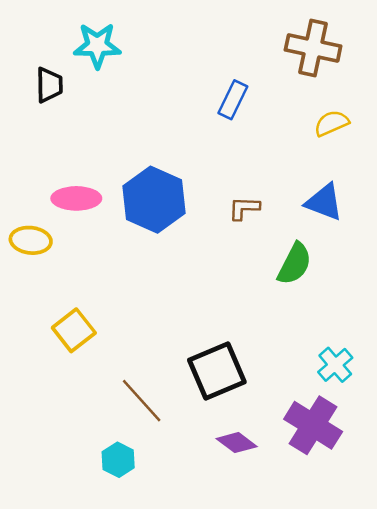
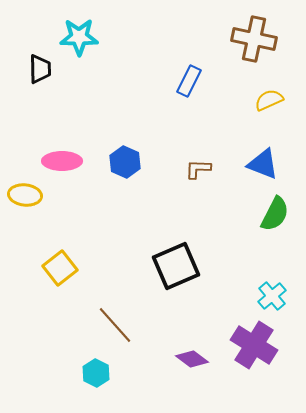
blue hexagon: (154, 200) -> (125, 162), size x0.6
green semicircle: (295, 264) -> (275, 214), moved
black square: (217, 371) -> (176, 266), moved

